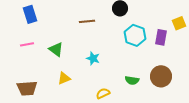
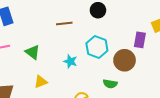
cyan hexagon: (135, 35) -> (97, 47), moved
brown circle: (161, 76) -> (125, 60), moved

